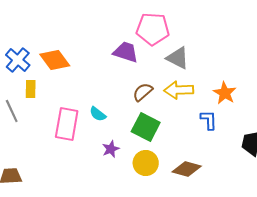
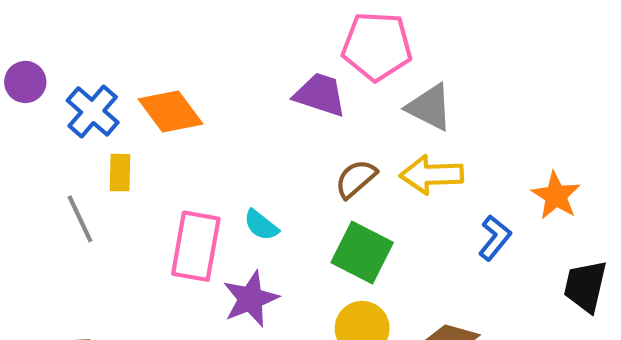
orange star: (225, 93) -> (556, 196), moved
blue L-shape: (209, 120) -> (495, 238), turned 40
purple star: (111, 149) -> (251, 299), moved, size x1.5

